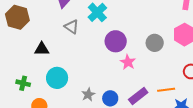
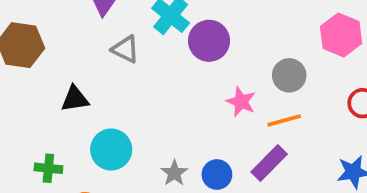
purple circle: (116, 41) -> (209, 41), moved
gray circle: (155, 43) -> (289, 75), moved
orange line: (166, 90) -> (284, 120), moved

